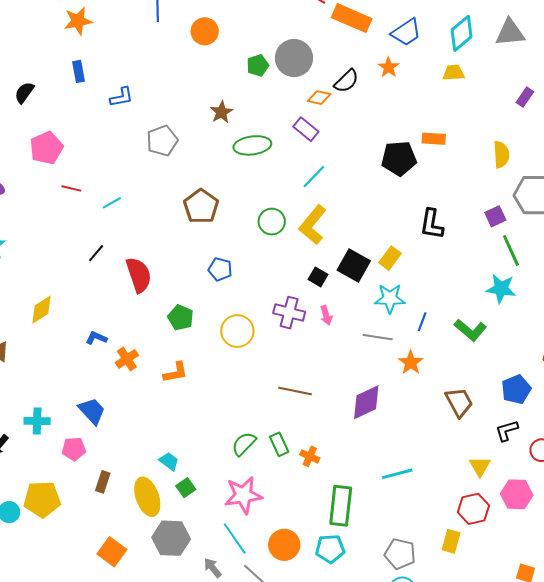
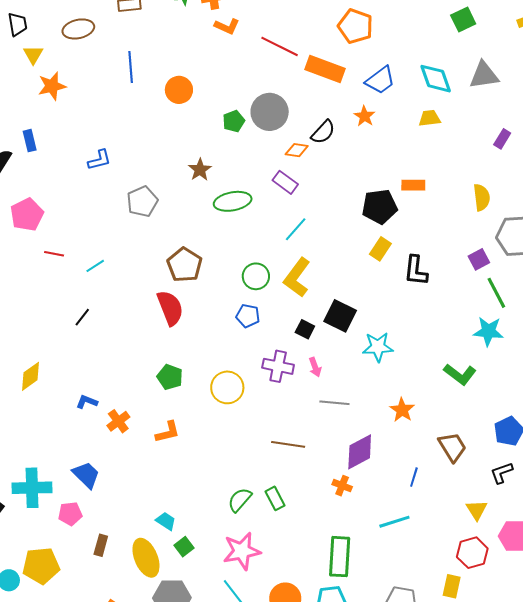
cyan diamond: (462, 33) -> (436, 79), turned -66
blue rectangle: (78, 71) -> (30, 141), moved
yellow rectangle: (390, 258) -> (380, 249), moved
blue pentagon: (220, 269) -> (248, 316), moved
red semicircle: (139, 275) -> (170, 308), moved
blue line: (422, 322) -> (414, 477), moved
gray line: (378, 337) -> (334, 403), moved
cyan cross: (37, 421) -> (32, 488), size x1.5
orange cross: (310, 456) -> (342, 486), moved

